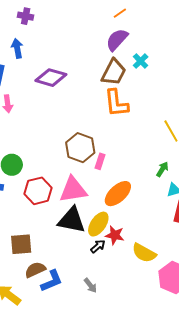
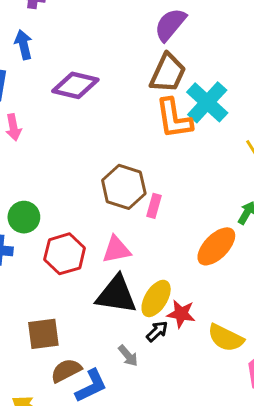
cyan cross: (141, 61) -> (207, 102), moved, size x1.8
pink triangle: (73, 190) -> (116, 250), size x0.7
orange ellipse: (118, 194) -> (216, 246), moved
gray arrow: (90, 285) -> (128, 356), moved

